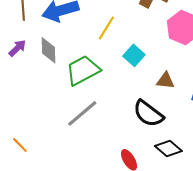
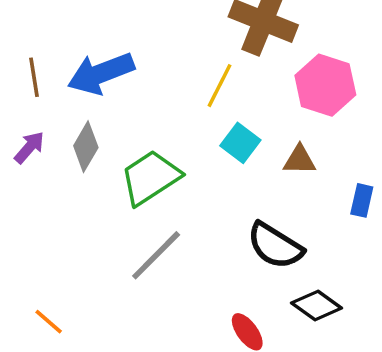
yellow line: (106, 28) -> (220, 86), moved
gray diamond: (49, 50) -> (86, 147), turned 36
brown triangle: (165, 81) -> (299, 160), moved

